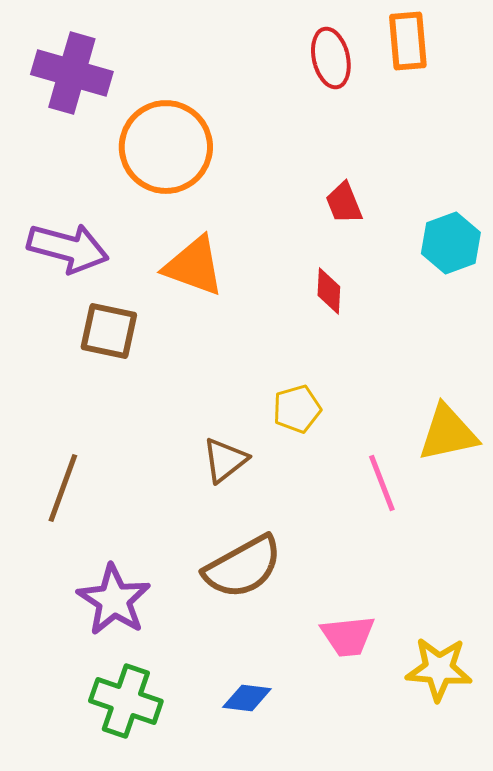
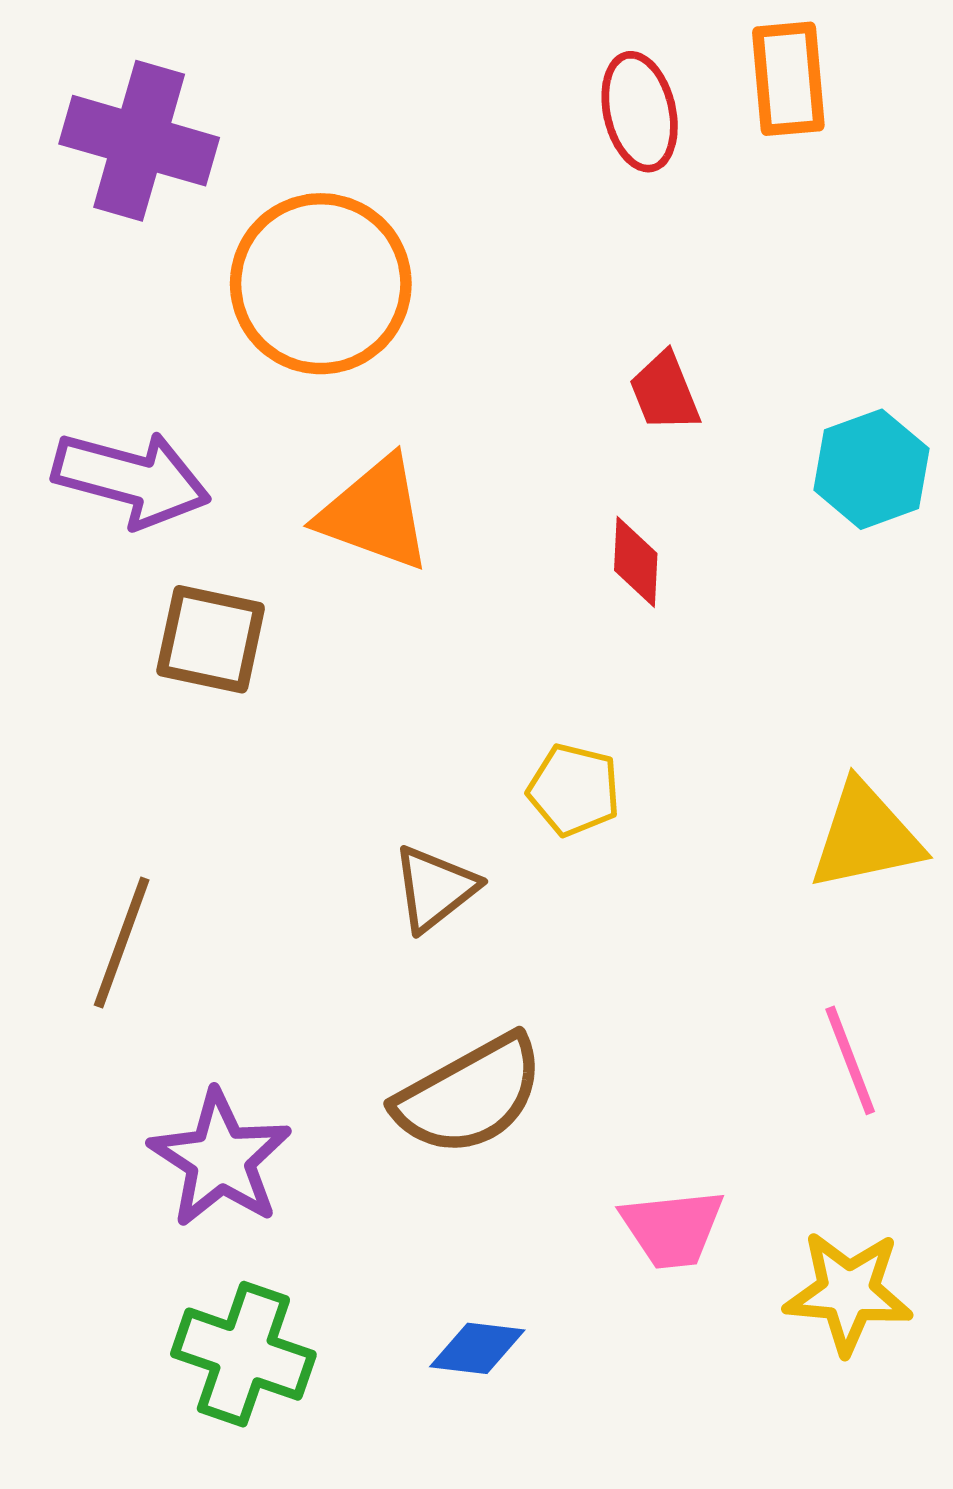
yellow pentagon: (297, 409) -> (574, 790), turned 30
pink line: (382, 483) -> (850, 1060), moved

